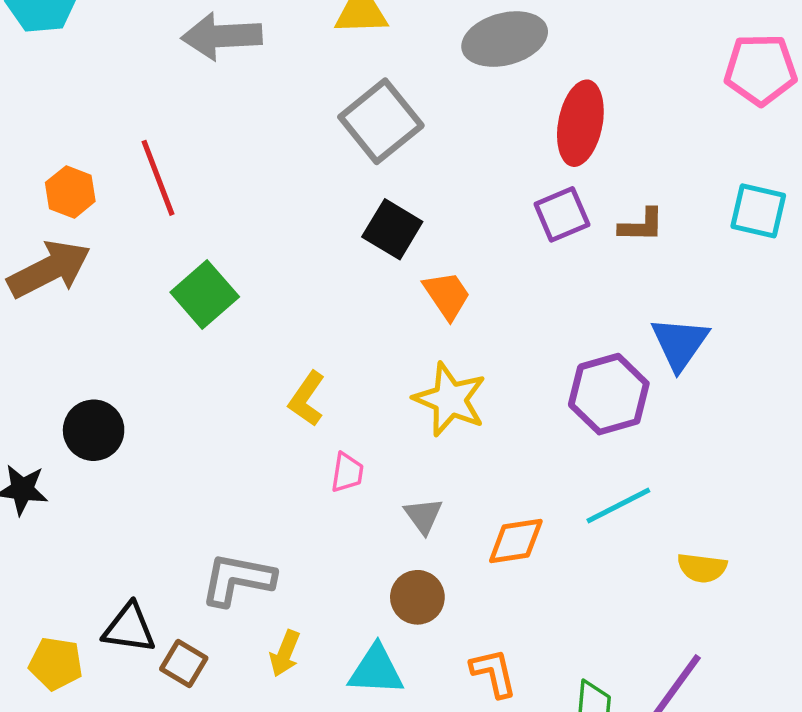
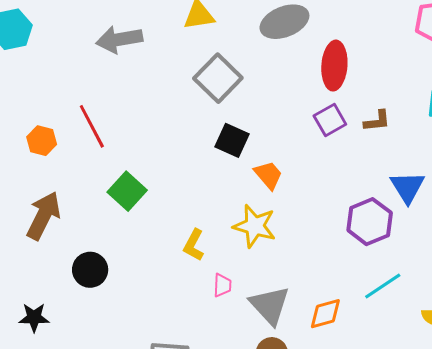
brown arrow: (49, 269) -> (43, 216), moved, turned -30
yellow star: (450, 399) -> (255, 226), moved
black circle: (94, 430) -> (90, 270), moved
gray triangle: (423, 516) -> (270, 305), size x1.8

